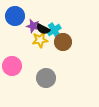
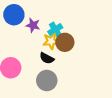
black semicircle: (43, 29) -> (47, 58), moved
yellow star: (40, 40) -> (51, 41), moved

